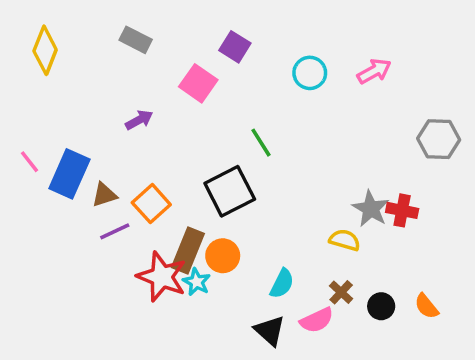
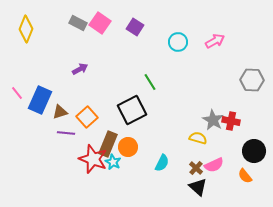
pink square: (198, 83) -> (100, 23), moved
purple line: (115, 231) -> (66, 133), turned 30
black circle: (381, 306) -> (254, 151), moved, size x1.5
pink semicircle: (317, 320) -> (214, 165), moved
black triangle: (270, 331) -> (198, 187), moved

